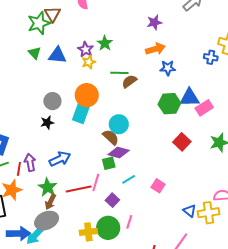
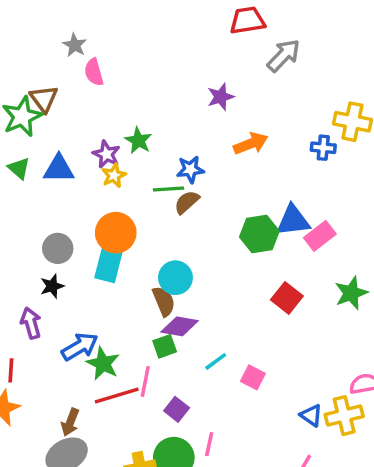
orange arrow: (155, 49) -> (251, 144), moved
blue star: (168, 68) -> (190, 169), moved
brown semicircle: (111, 137) -> (164, 301), turned 30
purple arrow: (30, 162) -> (31, 323), moved
cyan line: (129, 179) -> (216, 361), moved
green star: (48, 187) -> (103, 364), moved

